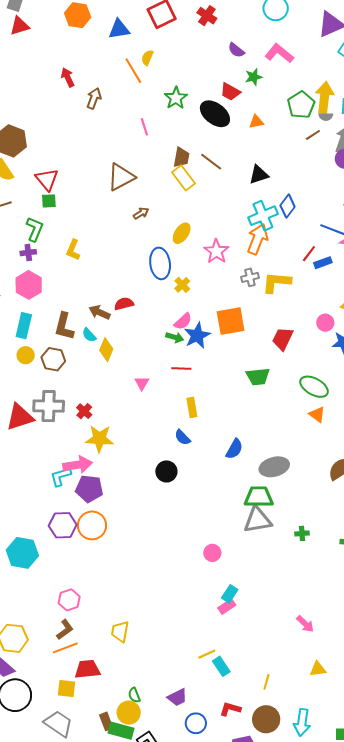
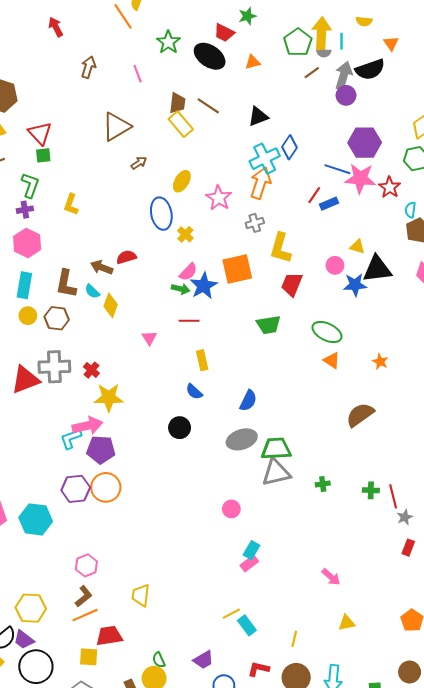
brown arrow: (94, 98) -> (88, 67), moved
yellow L-shape: (277, 282) -> (281, 248), moved, turned -76
gray ellipse: (274, 467) -> (242, 439), moved

